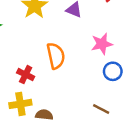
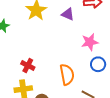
orange semicircle: (56, 56) -> (67, 75), moved

